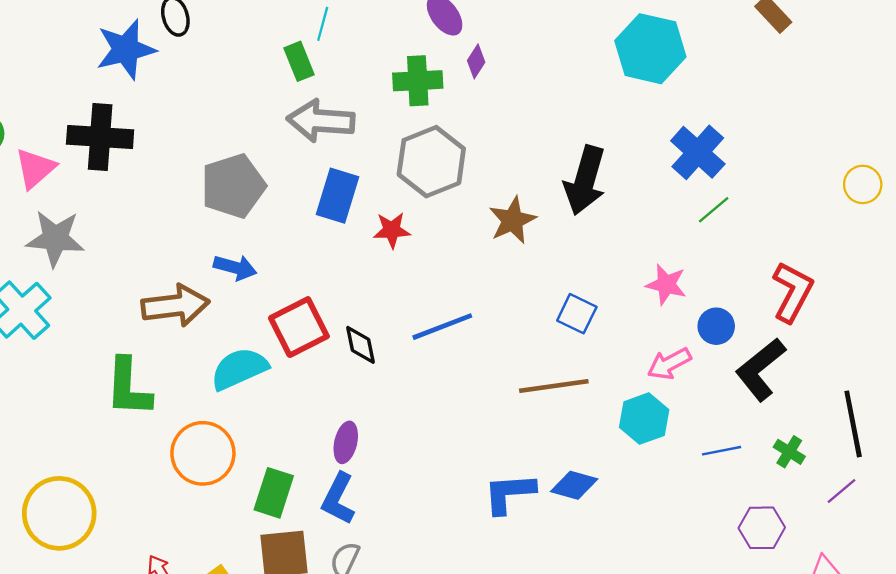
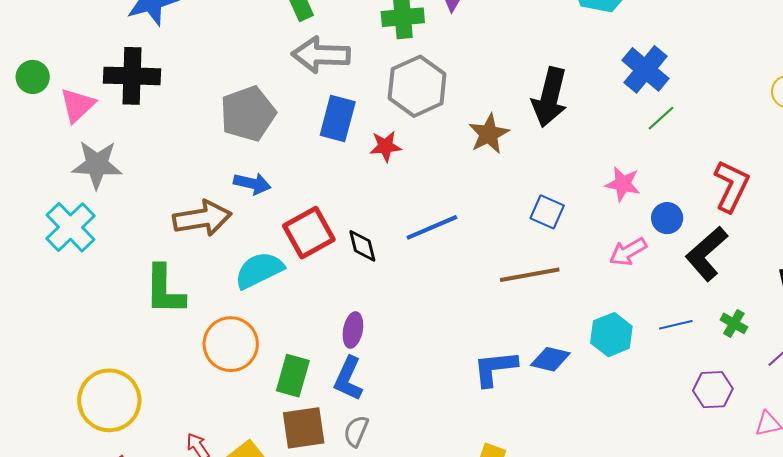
cyan hexagon: (644, 419) -> (611, 335), moved

